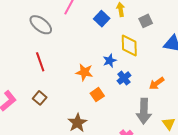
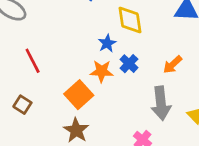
red line: (40, 62) -> (33, 61), moved
orange star: (84, 72) -> (102, 71), moved
orange square: (97, 95) -> (79, 95), moved, size x1.5

